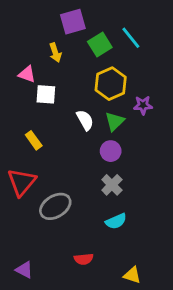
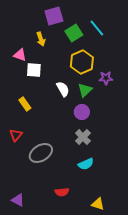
red triangle: (22, 182) -> (16, 135), size x0.6

